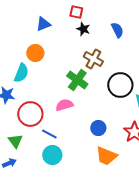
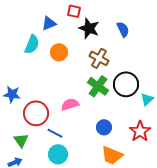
red square: (76, 12) -> (74, 11), moved
black star: (83, 29) -> (89, 28), size x1.5
orange circle: (35, 53) -> (59, 52), moved
cyan semicircle: (21, 73) -> (32, 44), moved
green cross: (77, 80) -> (98, 86), moved

